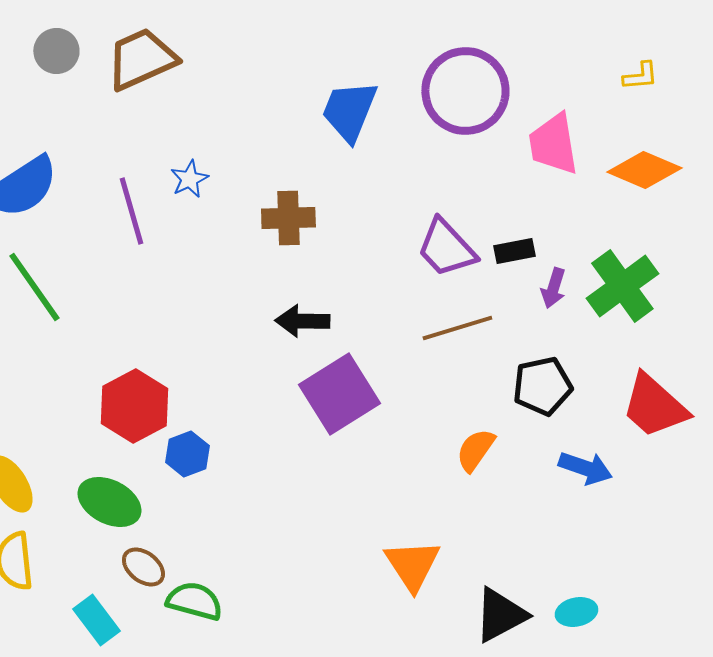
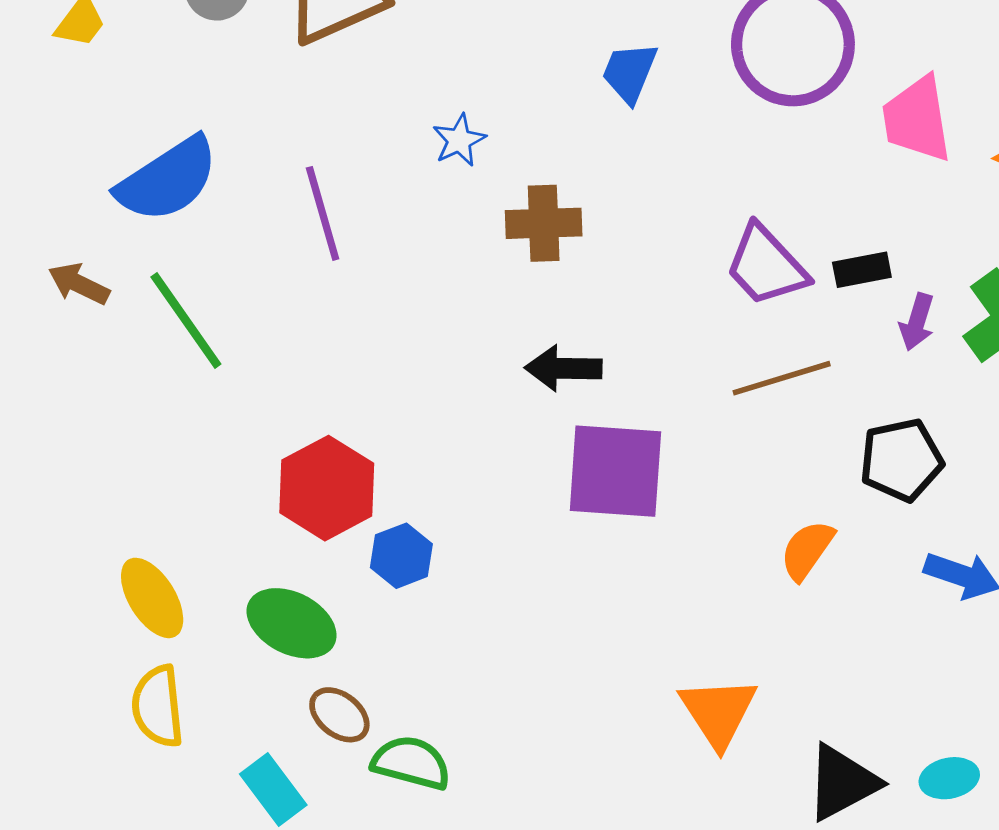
blue trapezoid: (349, 111) -> (630, 73), size x0.7
blue star: (189, 179) -> (459, 140), moved
purple square: (339, 394) -> (615, 471), turned 36

